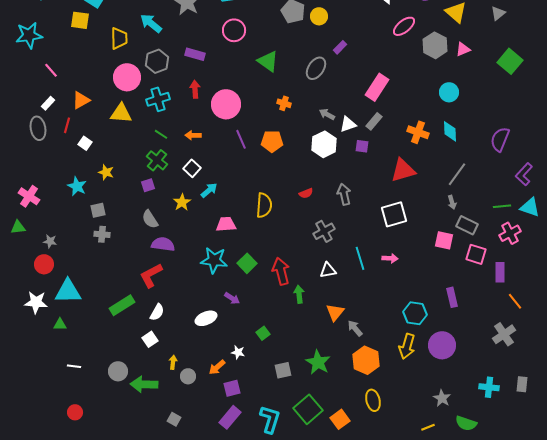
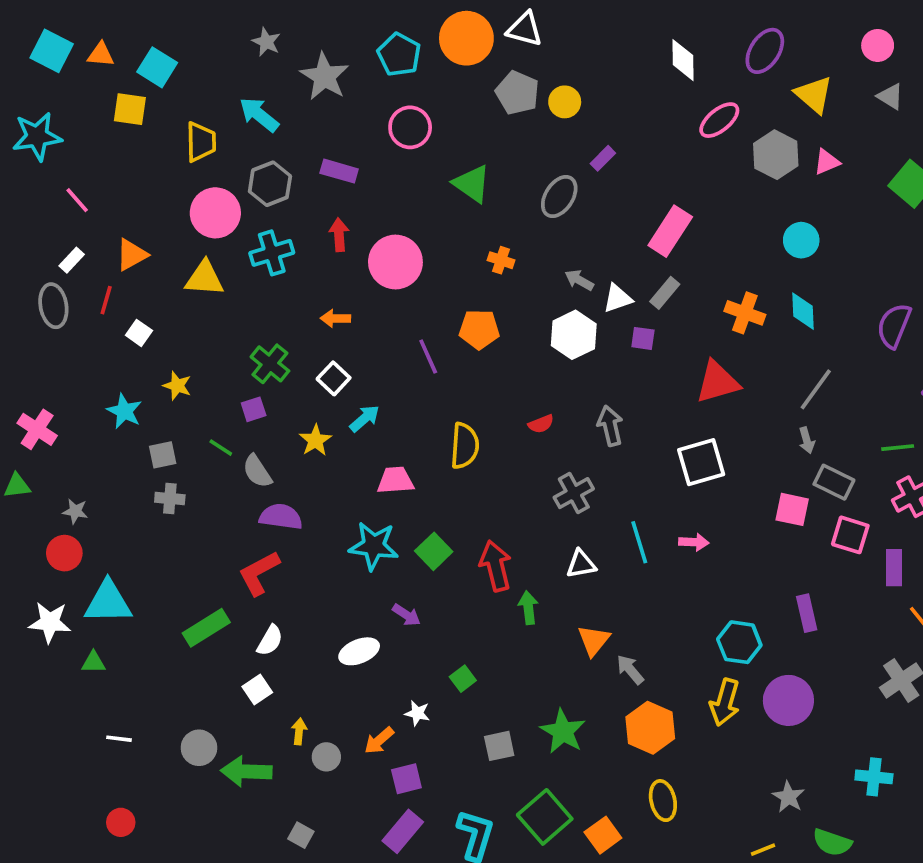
gray triangle: (498, 13) -> (890, 96), turned -49
green line: (161, 134) -> (221, 448), moved
purple line: (241, 139) -> (428, 357), moved

